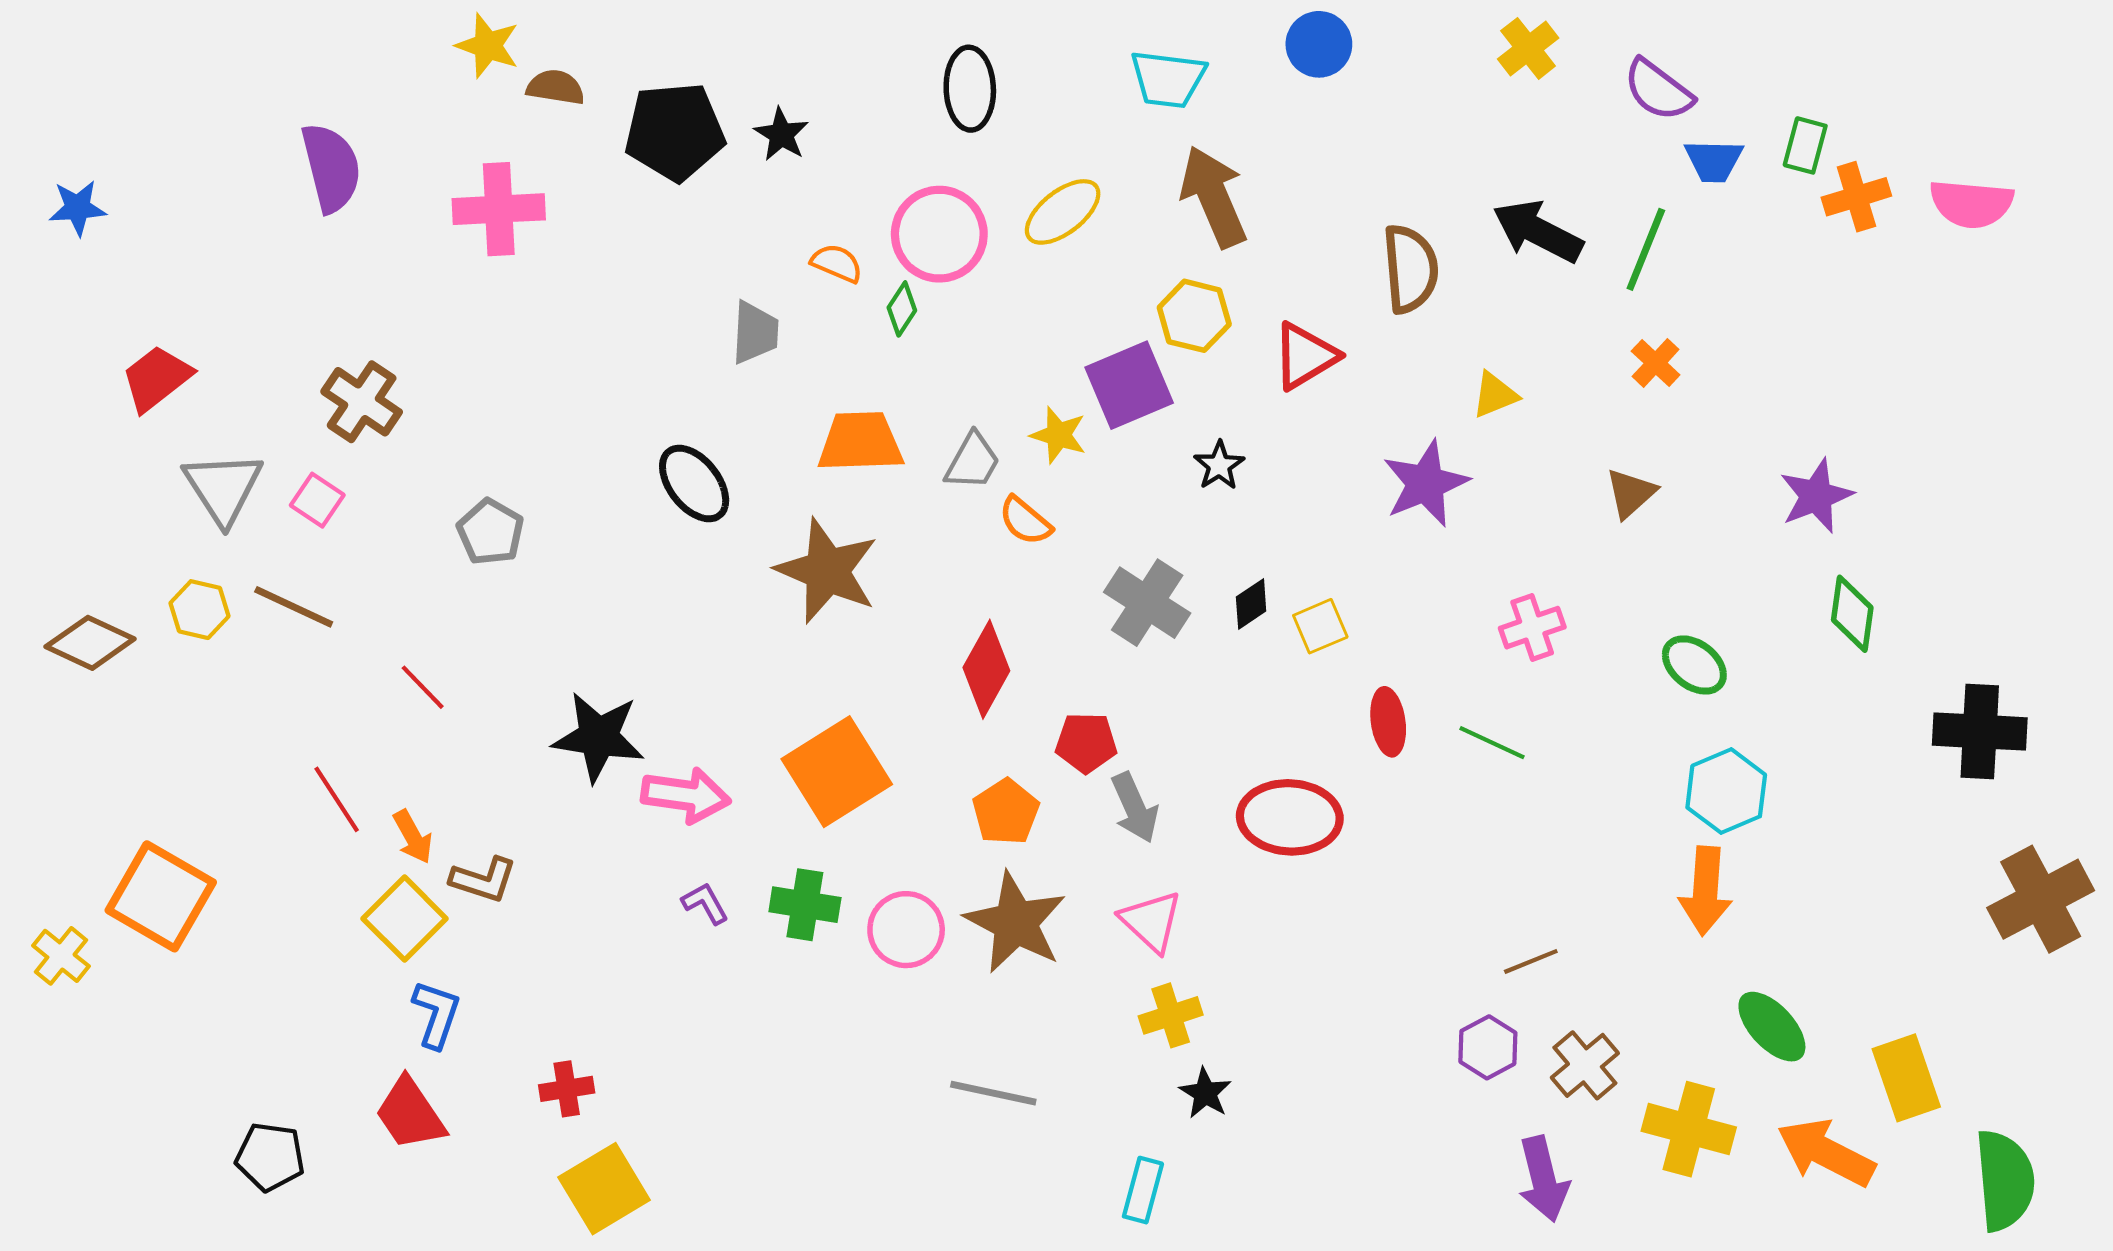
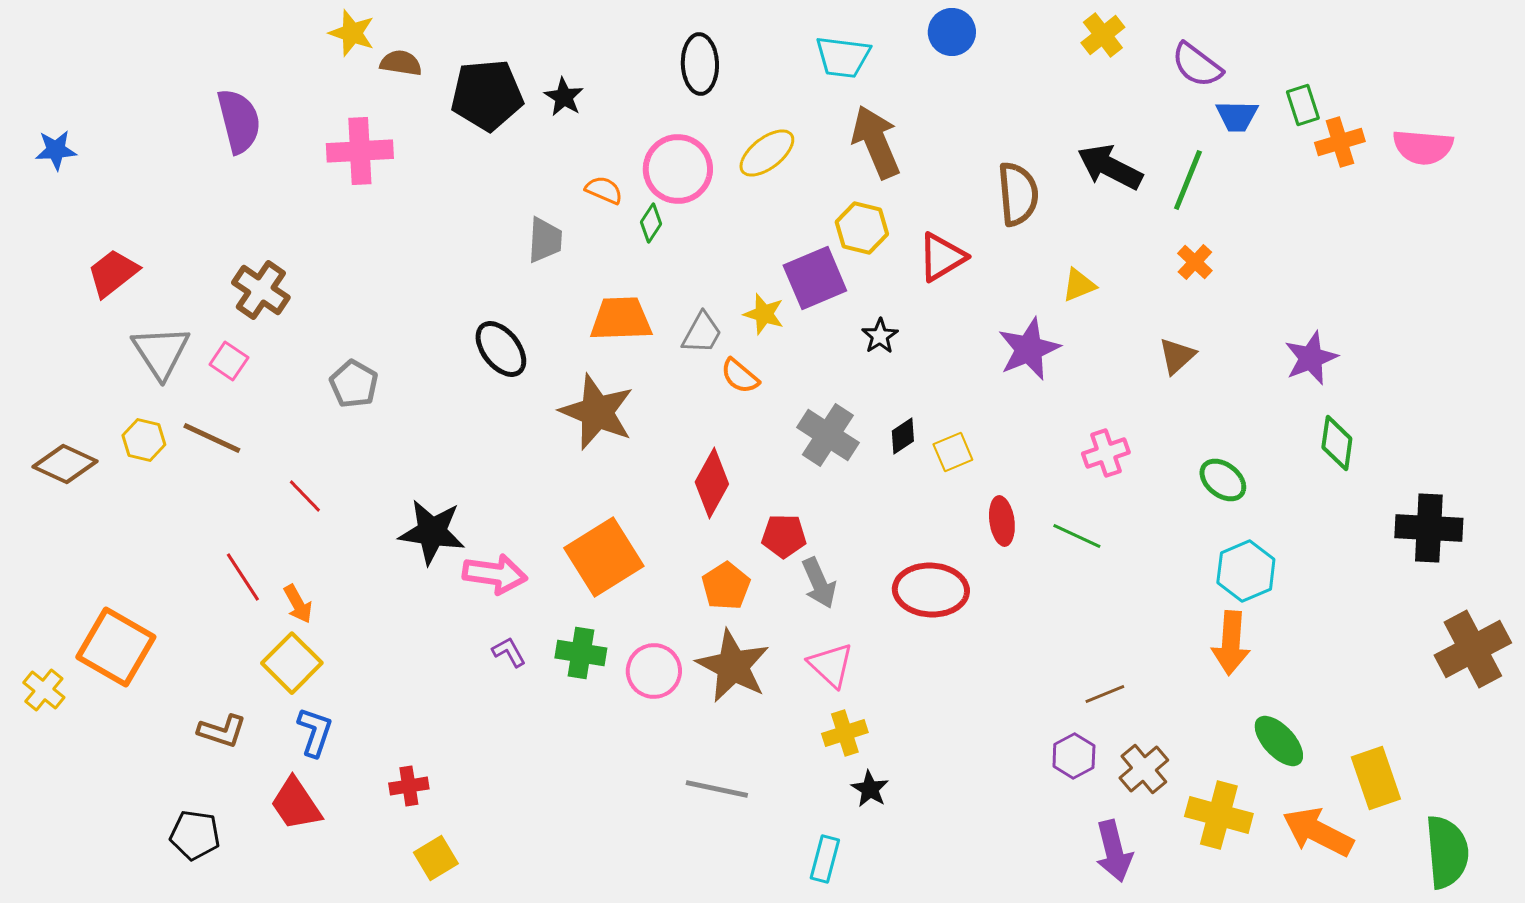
green rectangle: (1805, 145) -> (1303, 105), turned -33
brown L-shape: (483, 880) -> (222, 731), moved
yellow square: (604, 1189) -> (436, 858), size x0.7

